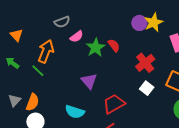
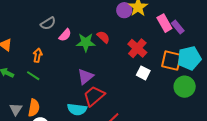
green star: (96, 48) -> (86, 42), turned -30
orange arrow: (46, 51) -> (38, 55), size x0.6
purple triangle: (89, 81) -> (85, 77), turned 42
red trapezoid: (114, 104) -> (94, 96), moved

